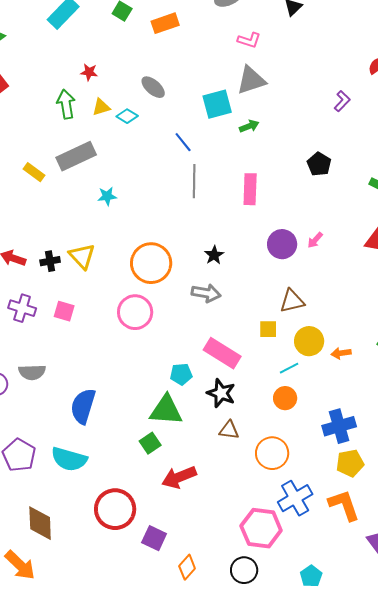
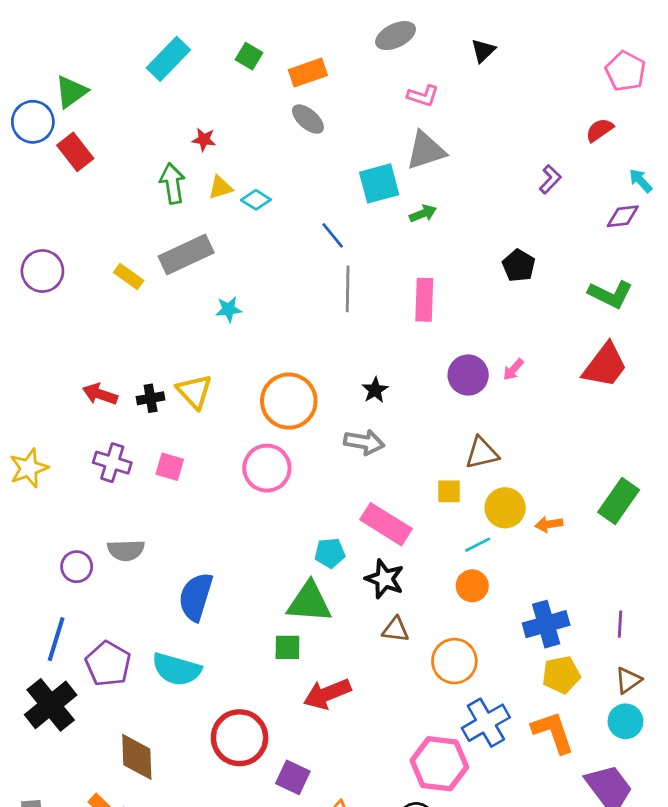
gray ellipse: (153, 87) -> (308, 119), moved
green square: (150, 443) -> (287, 647), turned 35

